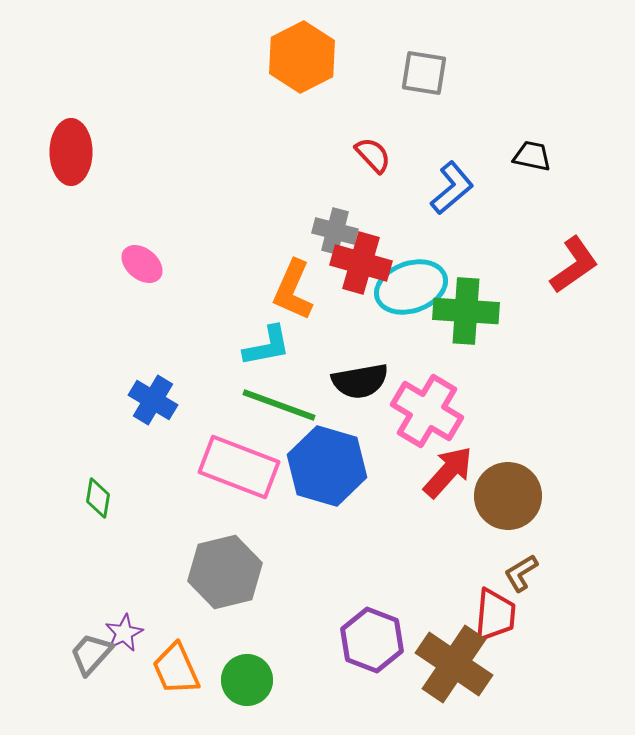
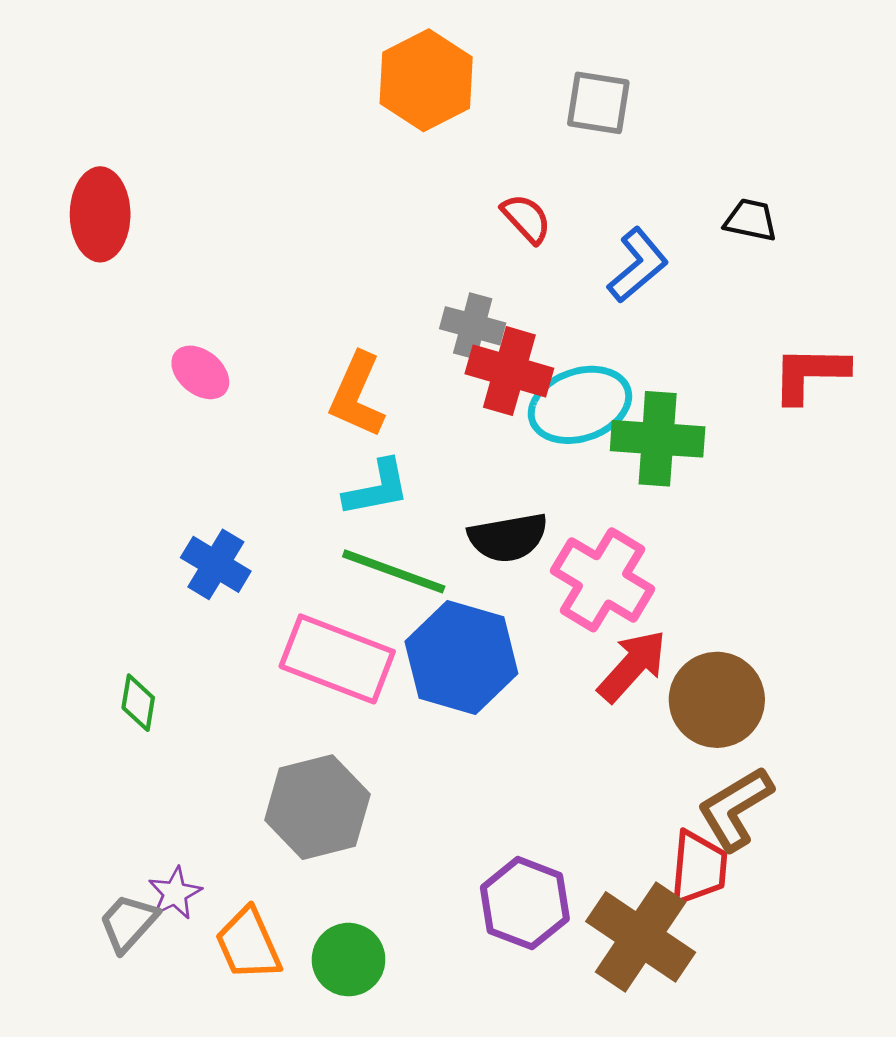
red L-shape: (574, 265) -> (810, 374), turned -144
orange L-shape: (293, 290) -> (357, 395), moved
brown L-shape: (521, 573) -> (735, 809), size x1.6

